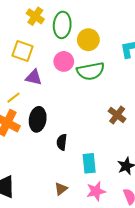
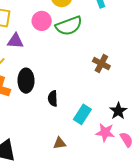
cyan rectangle: (89, 163) -> (82, 114), turned 48
brown triangle: (61, 189) -> (60, 143), turned 40
pink star: (96, 191) -> (105, 132), moved, turned 30

